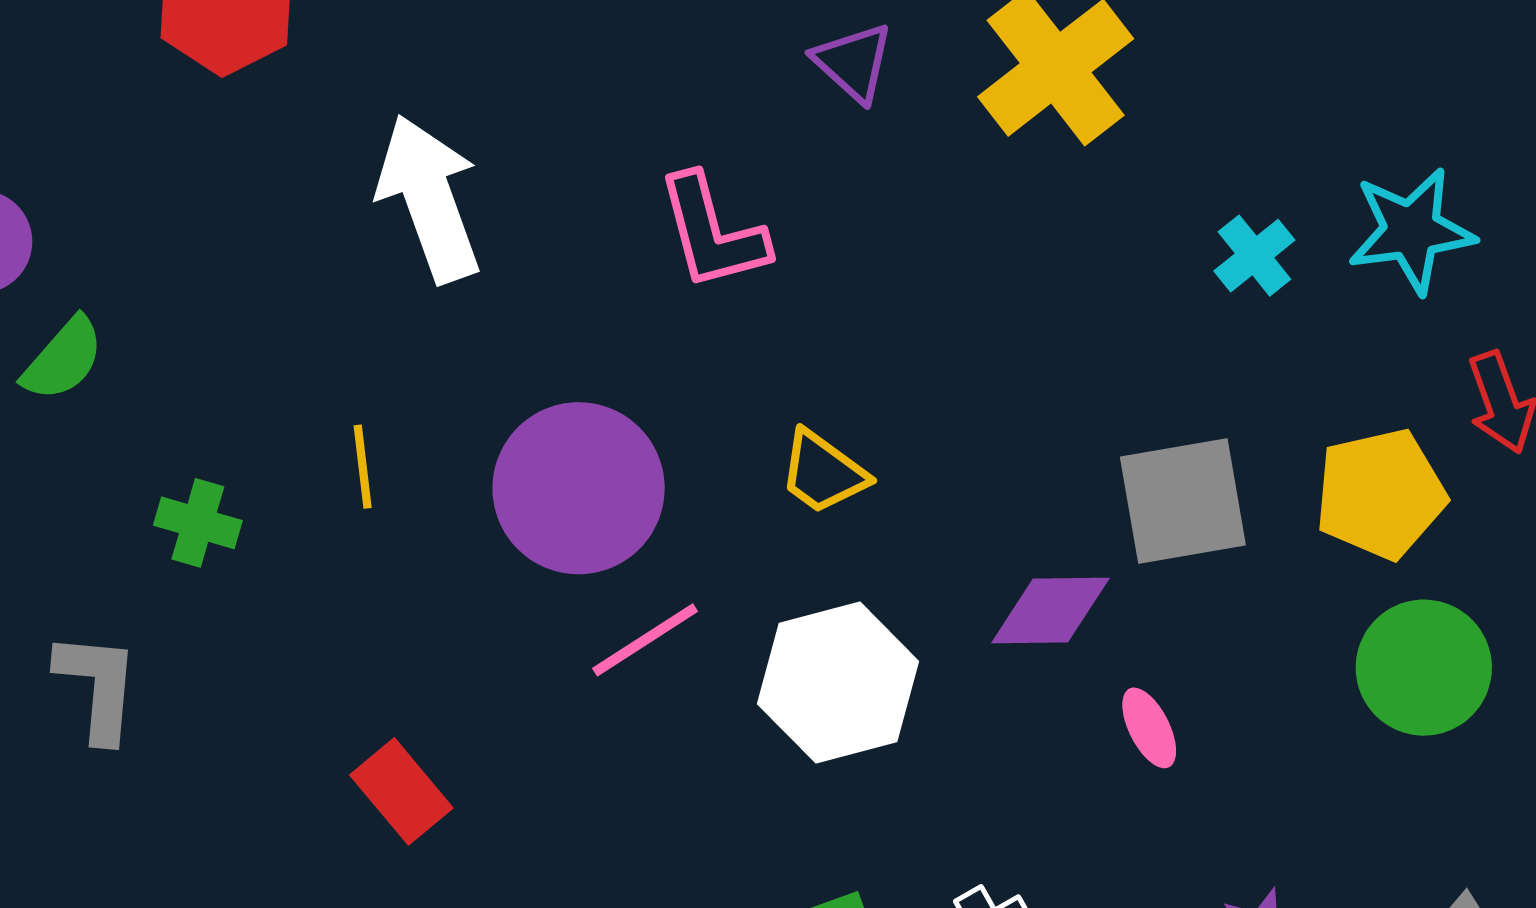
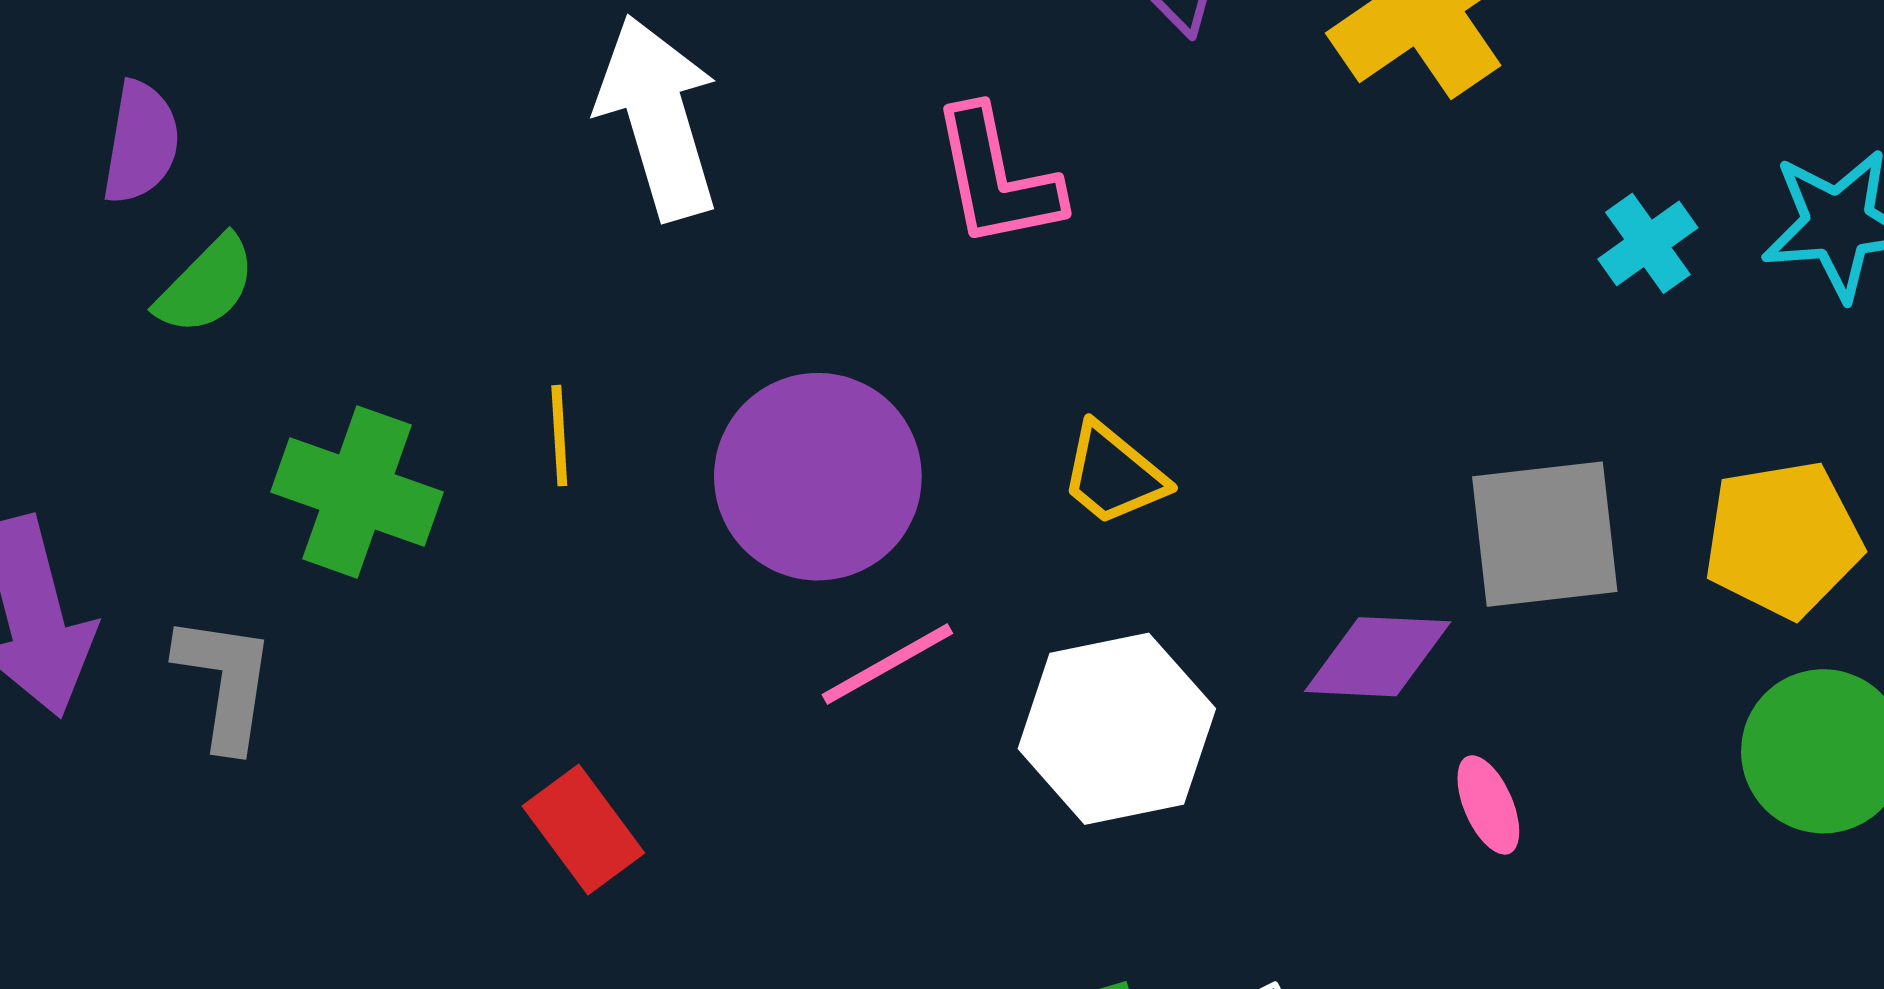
green cross: (198, 523) -> (357, 492), size x1.6

